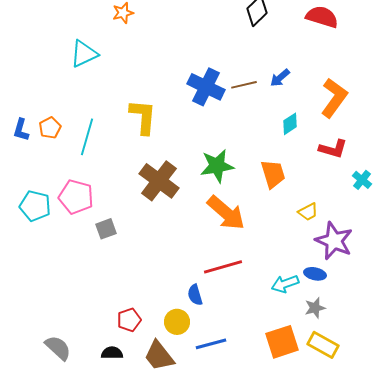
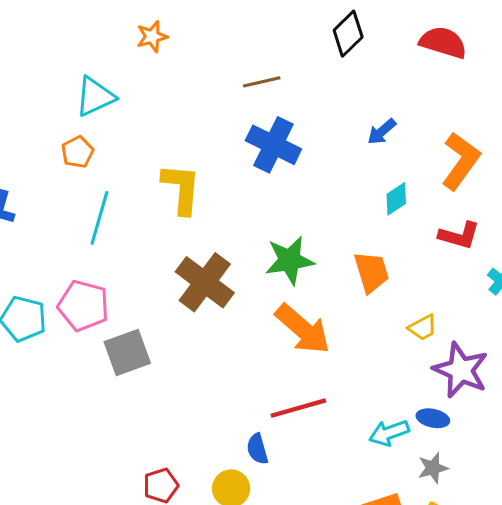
brown line: (244, 85) -> (262, 82), moved
orange pentagon: (50, 128) -> (78, 152), moved
gray square: (106, 229) -> (127, 352), size x1.5

